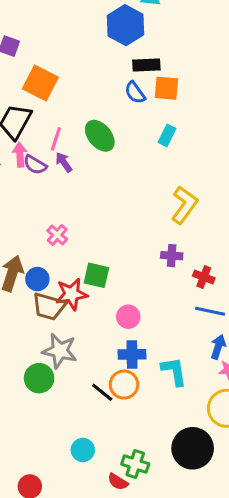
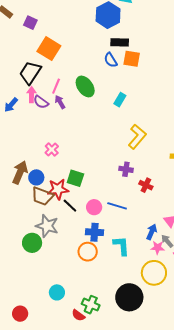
cyan rectangle: (167, 135) -> (120, 100), moved
blue line: (210, 311) -> (117, 206), moved
black line: (102, 392) -> (70, 206), moved

